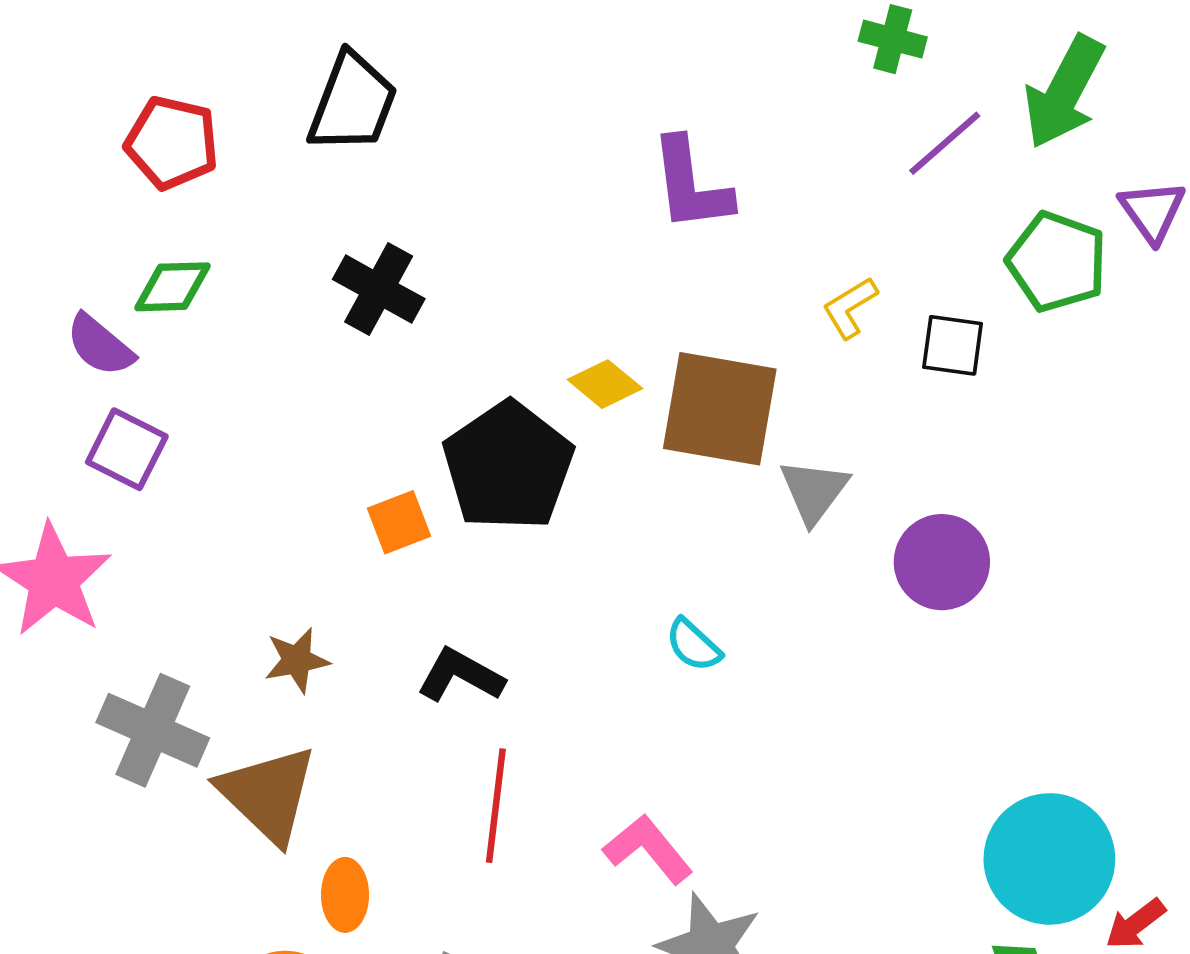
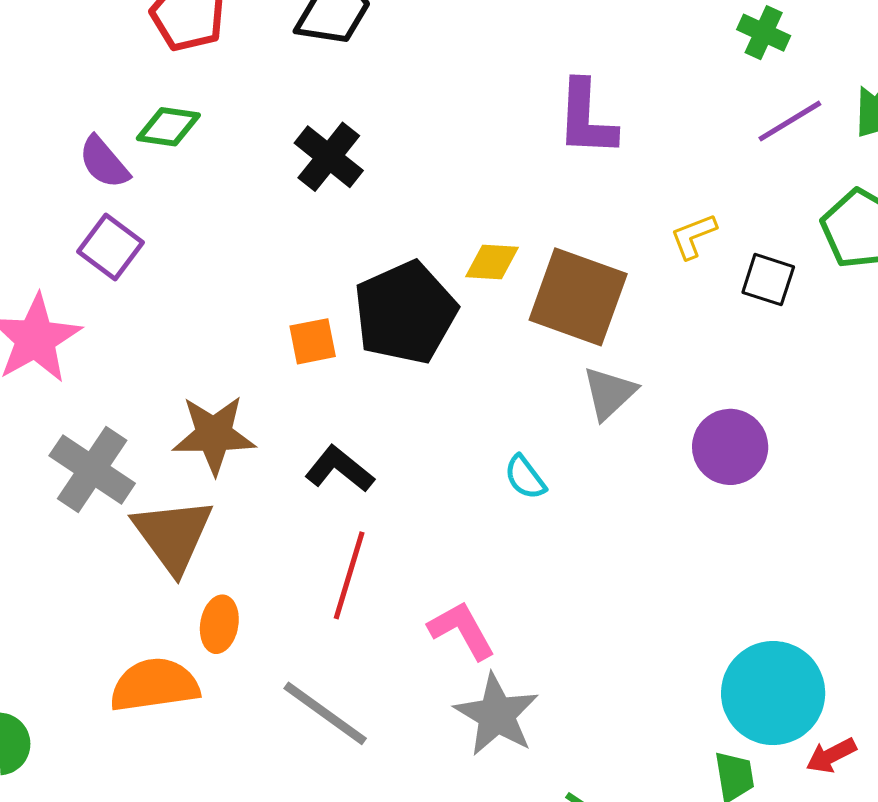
yellow diamond: (605, 384) -> (492, 262), turned -46
gray triangle: (814, 491) -> (609, 393), moved
brown star: (297, 660) -> (214, 435), size x1.6

